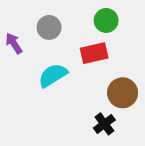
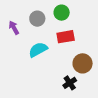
green circle: (106, 20) -> (62, 13), moved

